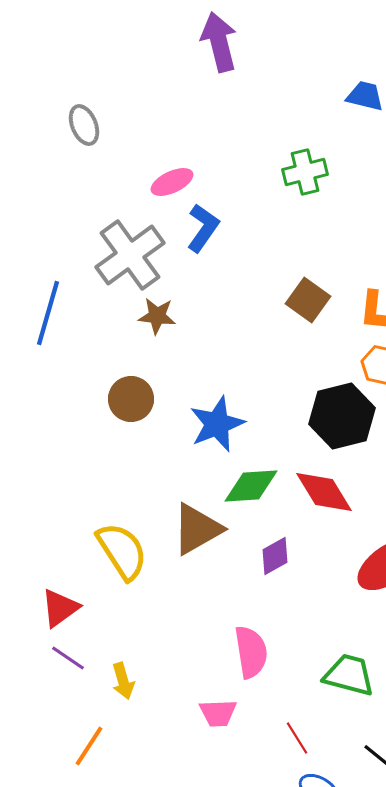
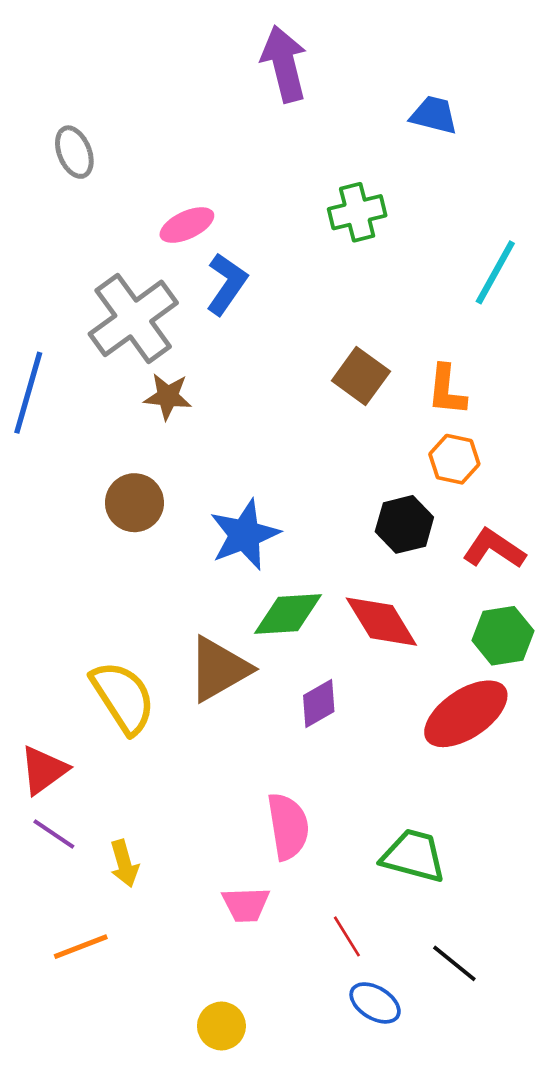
purple arrow: (219, 42) -> (284, 64), moved
black hexagon: (342, 416) -> (404, 524), size x0.7
orange line: (89, 746) -> (81, 947), turned 36

